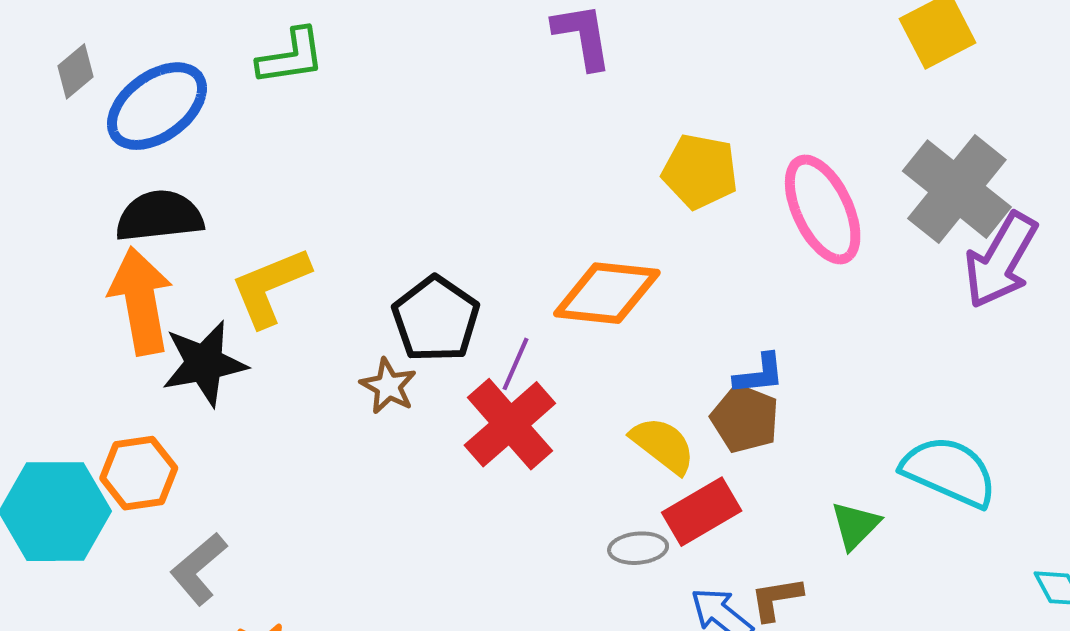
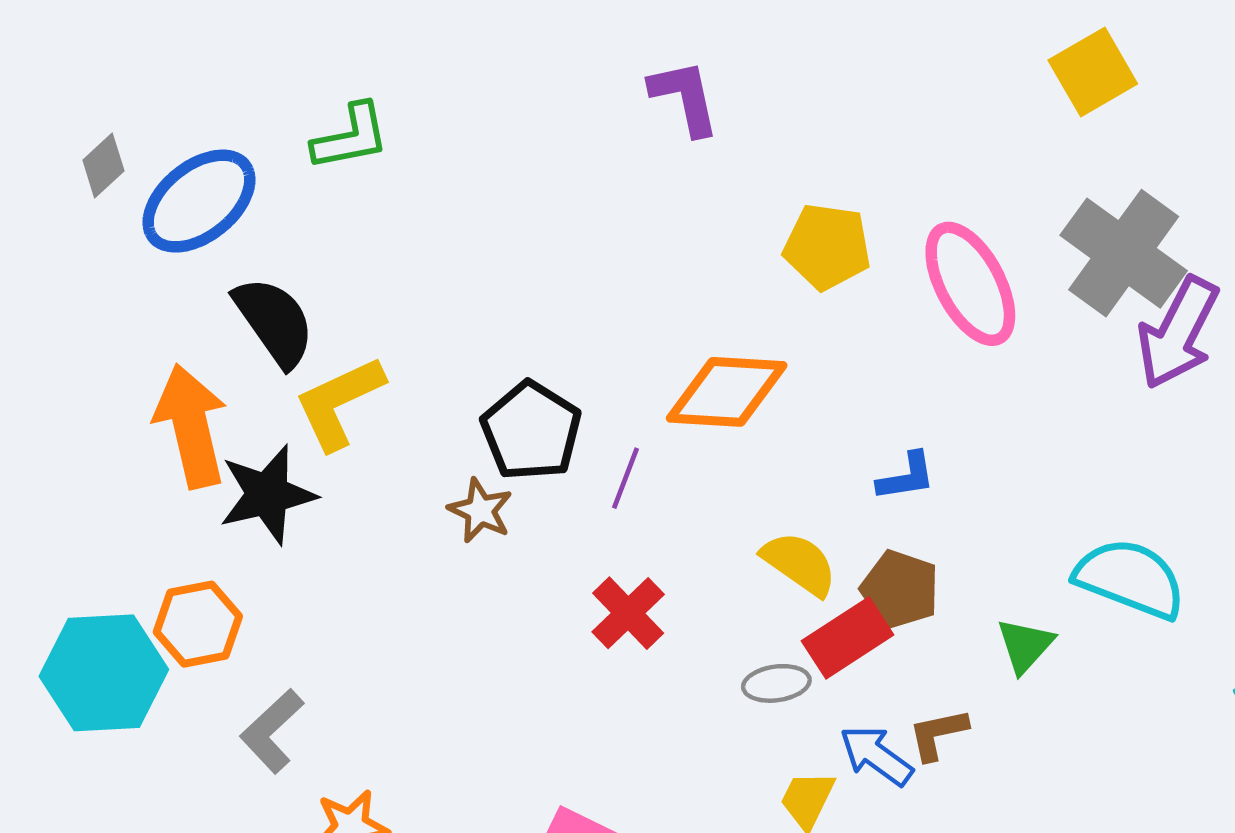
black semicircle: (159, 216) -> (274, 322), moved, turned 64
brown pentagon: (745, 419) -> (900, 589), moved
red cross: (510, 424) -> (628, 613), moved, size x0.7

